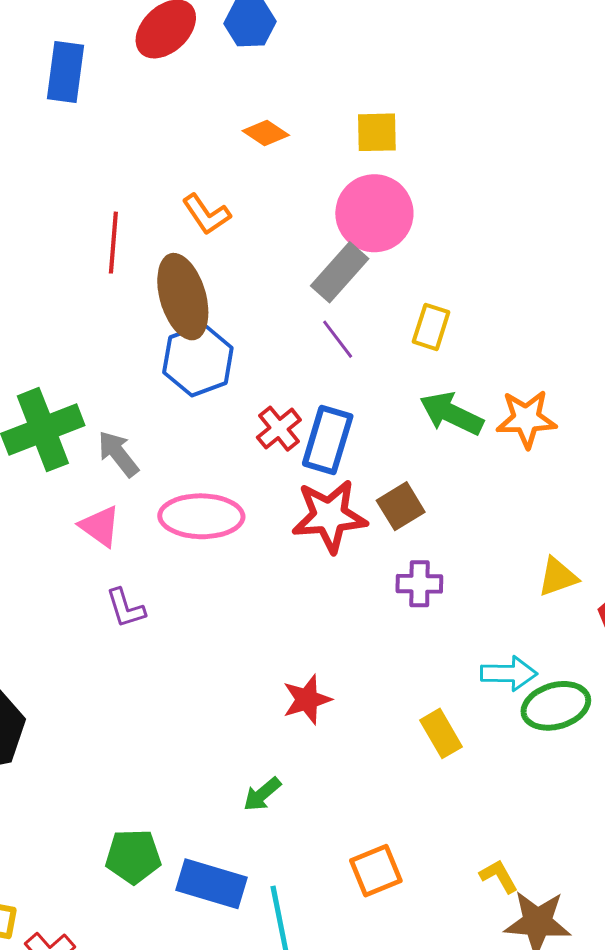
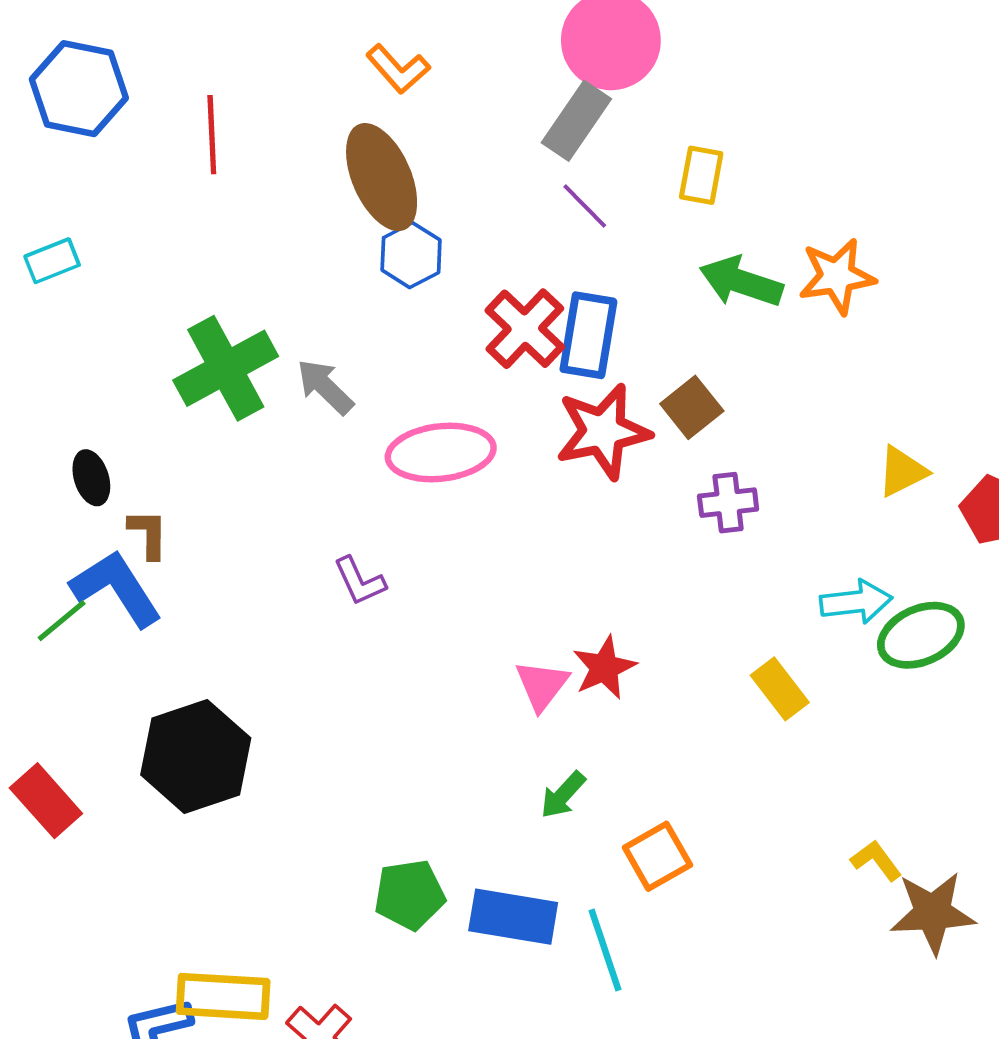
red line: (113, 243) -> (212, 135), moved
blue hexagon: (198, 360) -> (411, 255), size x0.7
red cross: (279, 429) -> (525, 329), size x1.4
pink triangle: (100, 526) -> (542, 685), moved, turned 39
orange square: (376, 871) -> (657, 856), moved

